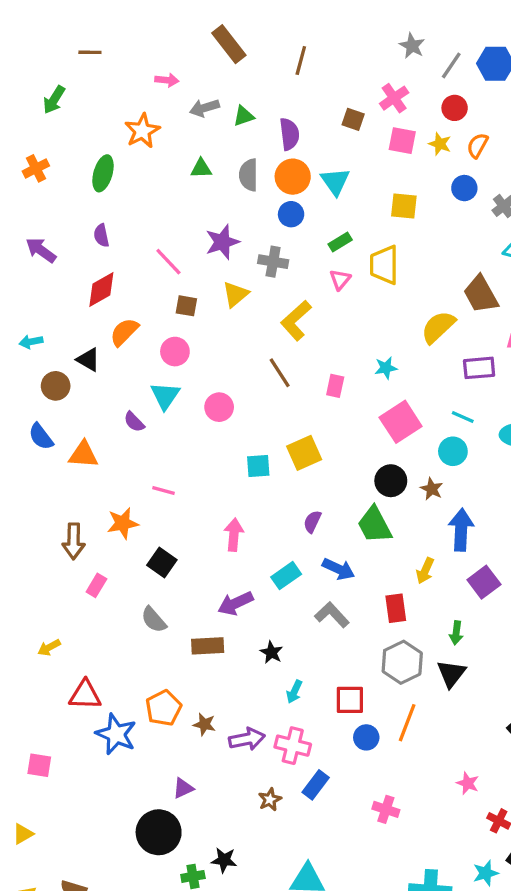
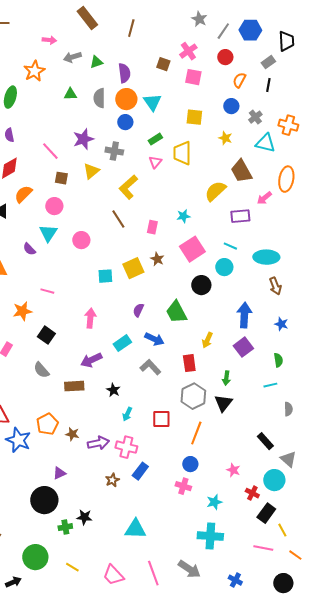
yellow star: (440, 144) -> (225, 138), moved
black circle: (391, 481) -> (201, 285), moved
brown star: (432, 489) -> (157, 259), moved
blue arrow: (461, 530) -> (244, 315), moved
blue circle: (366, 737) -> (190, 464), moved
cyan star: (486, 873) -> (214, 502), moved

